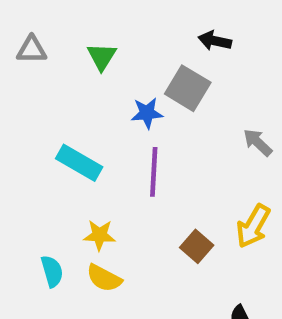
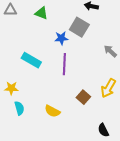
green triangle: (102, 57) -> (41, 13), turned -40
yellow star: (99, 235) -> (11, 88), moved
yellow semicircle: (104, 278) -> (52, 111), moved

